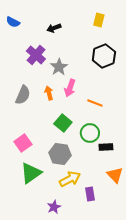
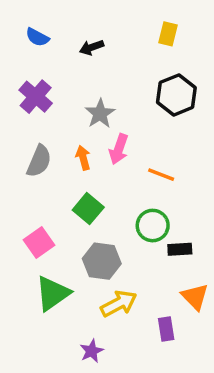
blue semicircle: (13, 22) -> (37, 37), moved
purple cross: (36, 55) -> (36, 97), moved
green square: (63, 123) -> (88, 209), moved
purple rectangle: (90, 194) -> (166, 329), moved

